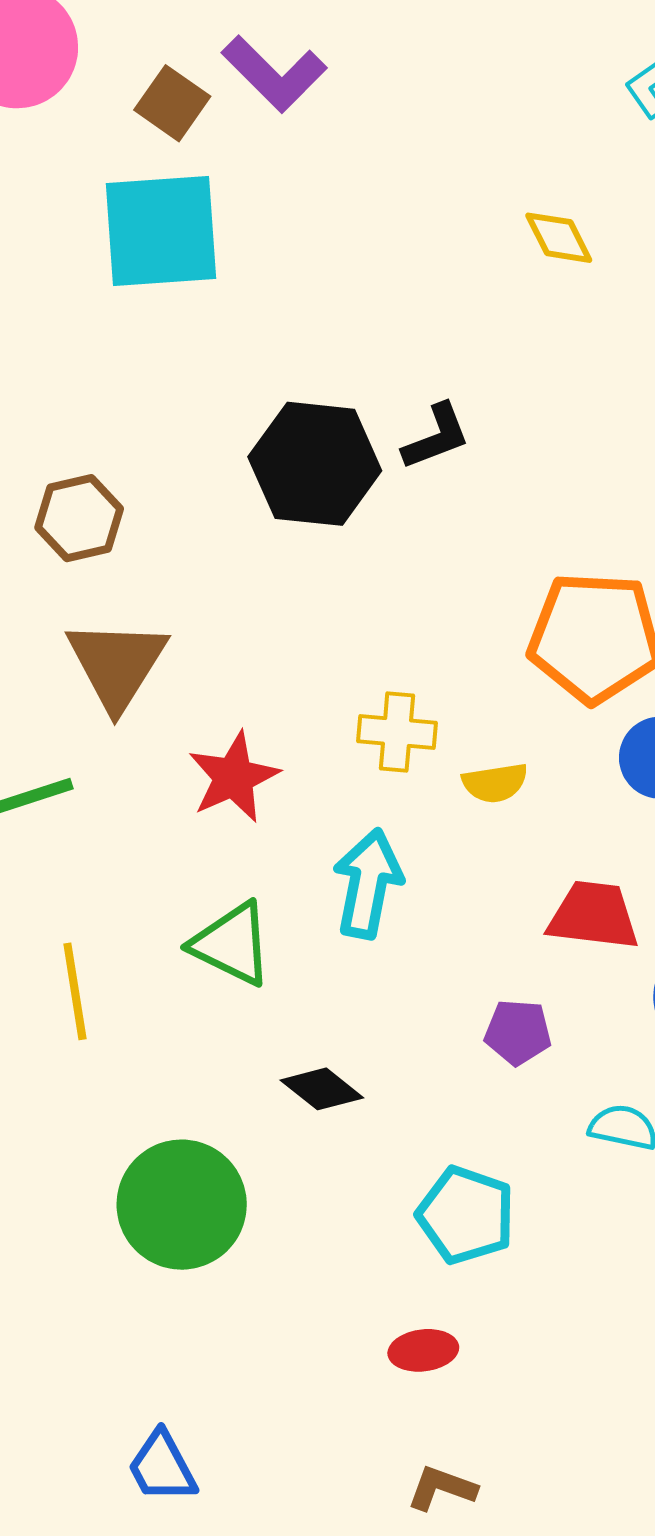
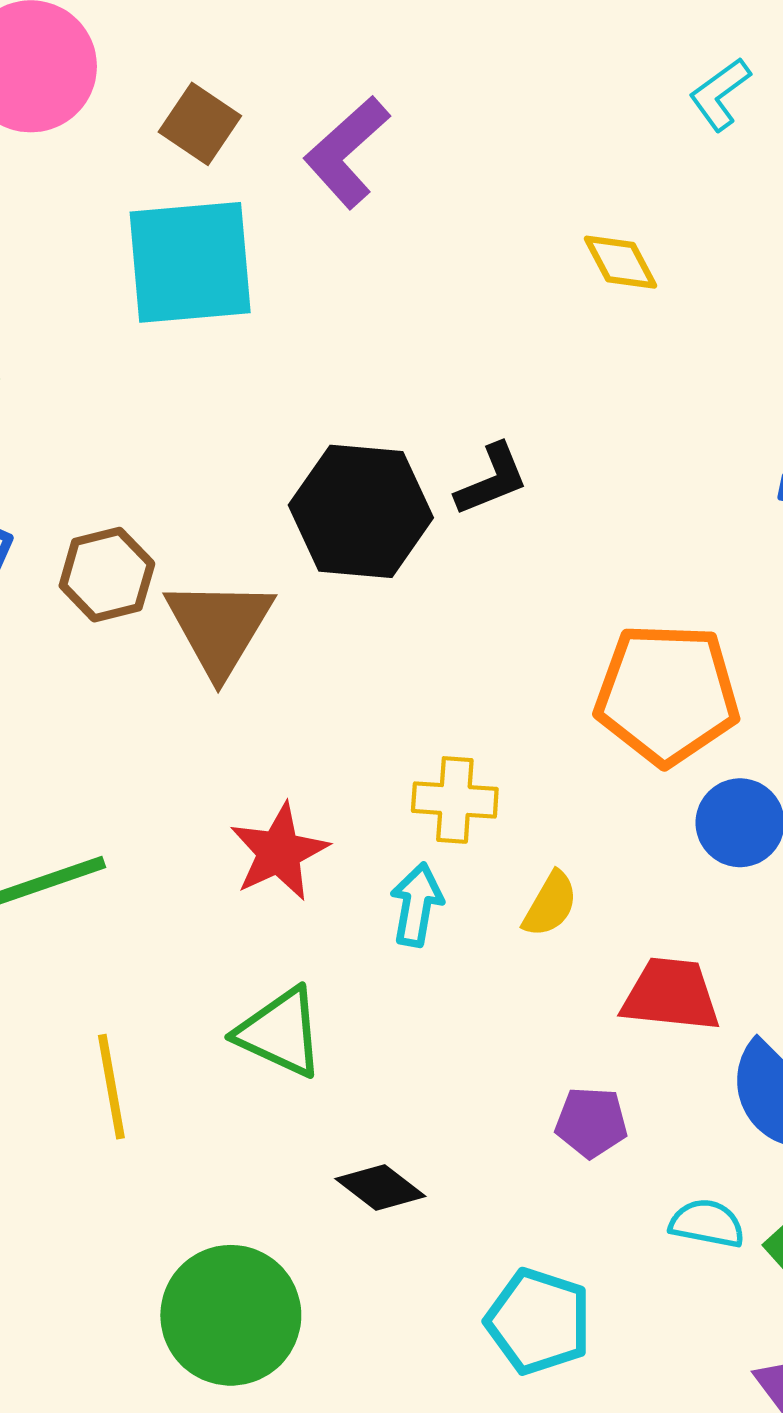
purple L-shape: (274, 74) -> (347, 152), moved, turned 94
brown triangle: (117, 664) -> (219, 627), moved
yellow semicircle: (495, 783) -> (550, 904), moved, turned -50
cyan arrow: (368, 884) -> (417, 905), moved, size x0.7

